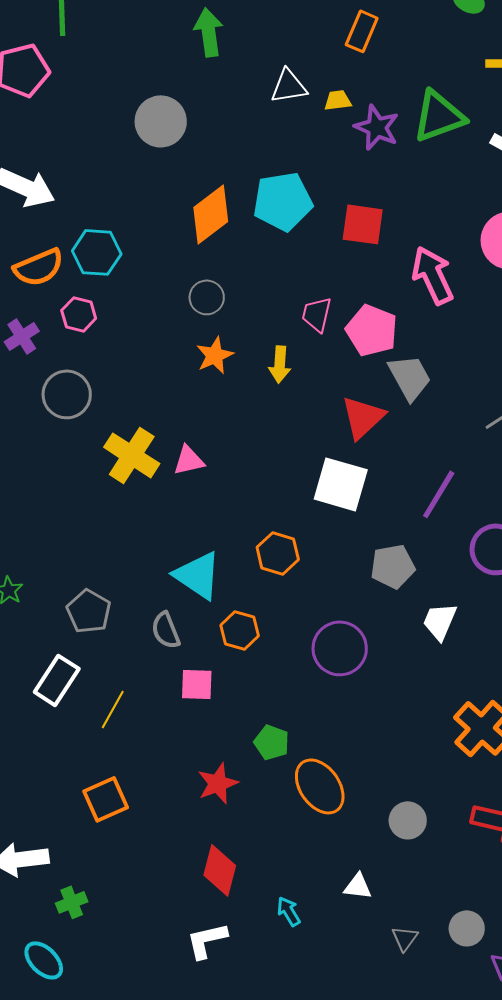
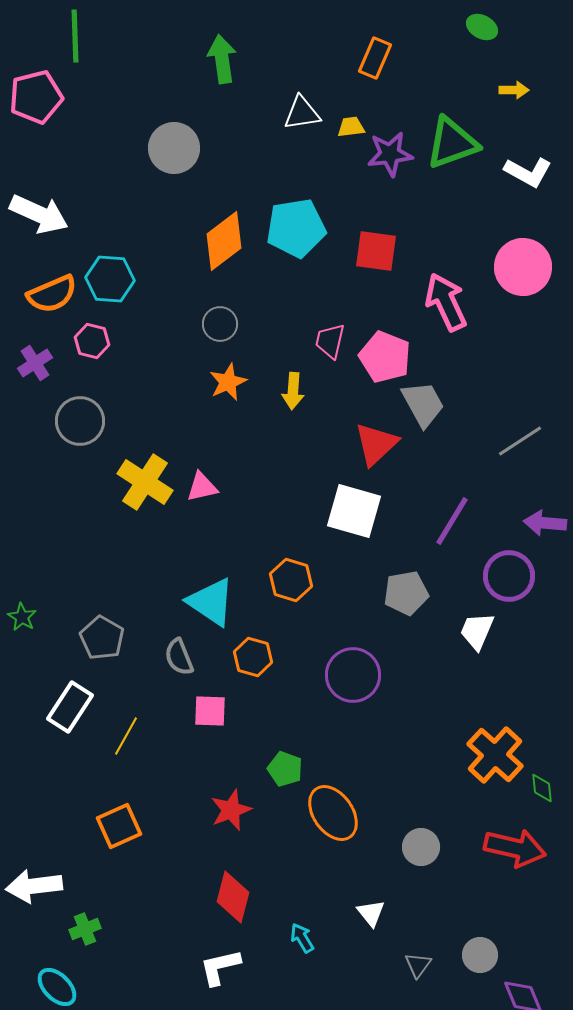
purple star: (377, 127) -> (390, 154), turned -30
white trapezoid: (440, 621) -> (477, 631), moved
white triangle: (358, 886) -> (371, 913), turned 44

